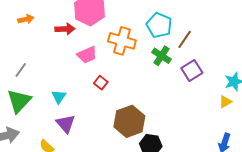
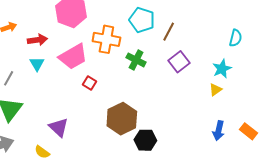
red arrow: (65, 29) -> (37, 40), moved
pink trapezoid: (87, 55) -> (73, 57), size x1.4
green cross: (161, 56) -> (136, 60), moved
cyan triangle: (59, 97) -> (37, 64), moved

